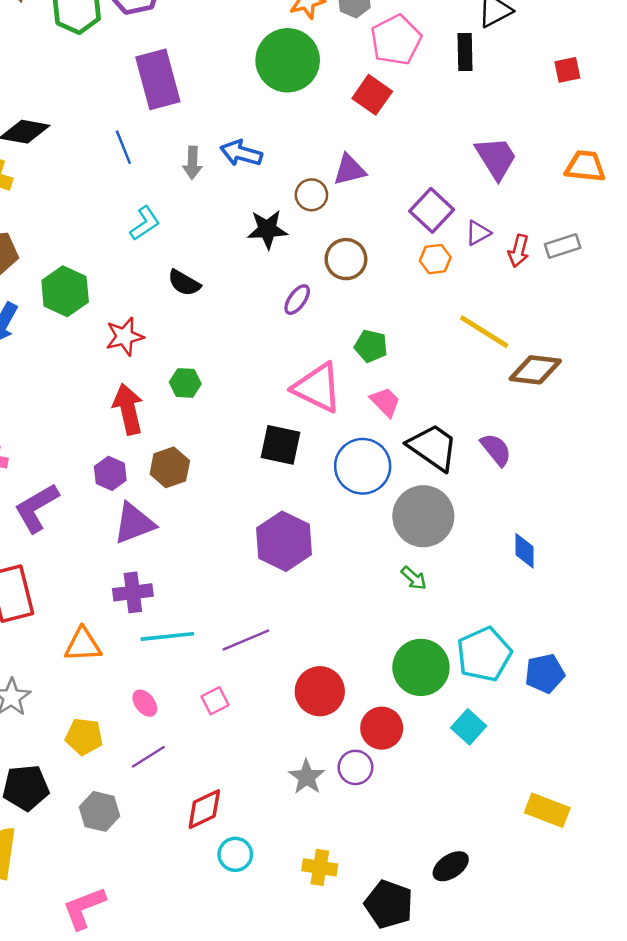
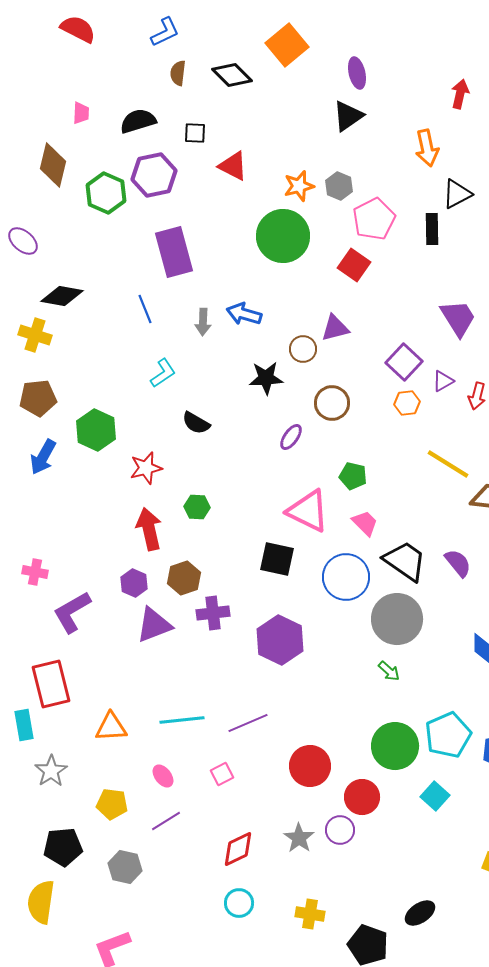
purple cross: (133, 592) -> (213, 613), moved
red diamond: (204, 809) -> (238, 849), moved

